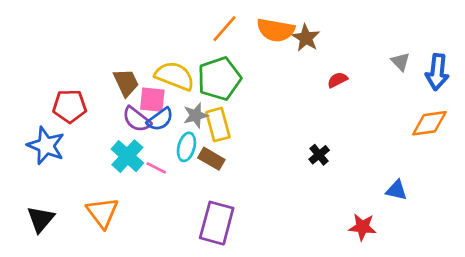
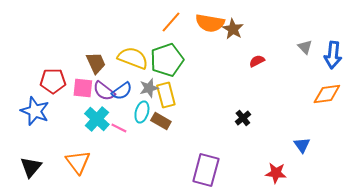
pink square: (152, 100) -> (83, 88), moved
blue triangle: (397, 190) -> (302, 145), turned 42
purple rectangle: (217, 223) -> (206, 170), moved

